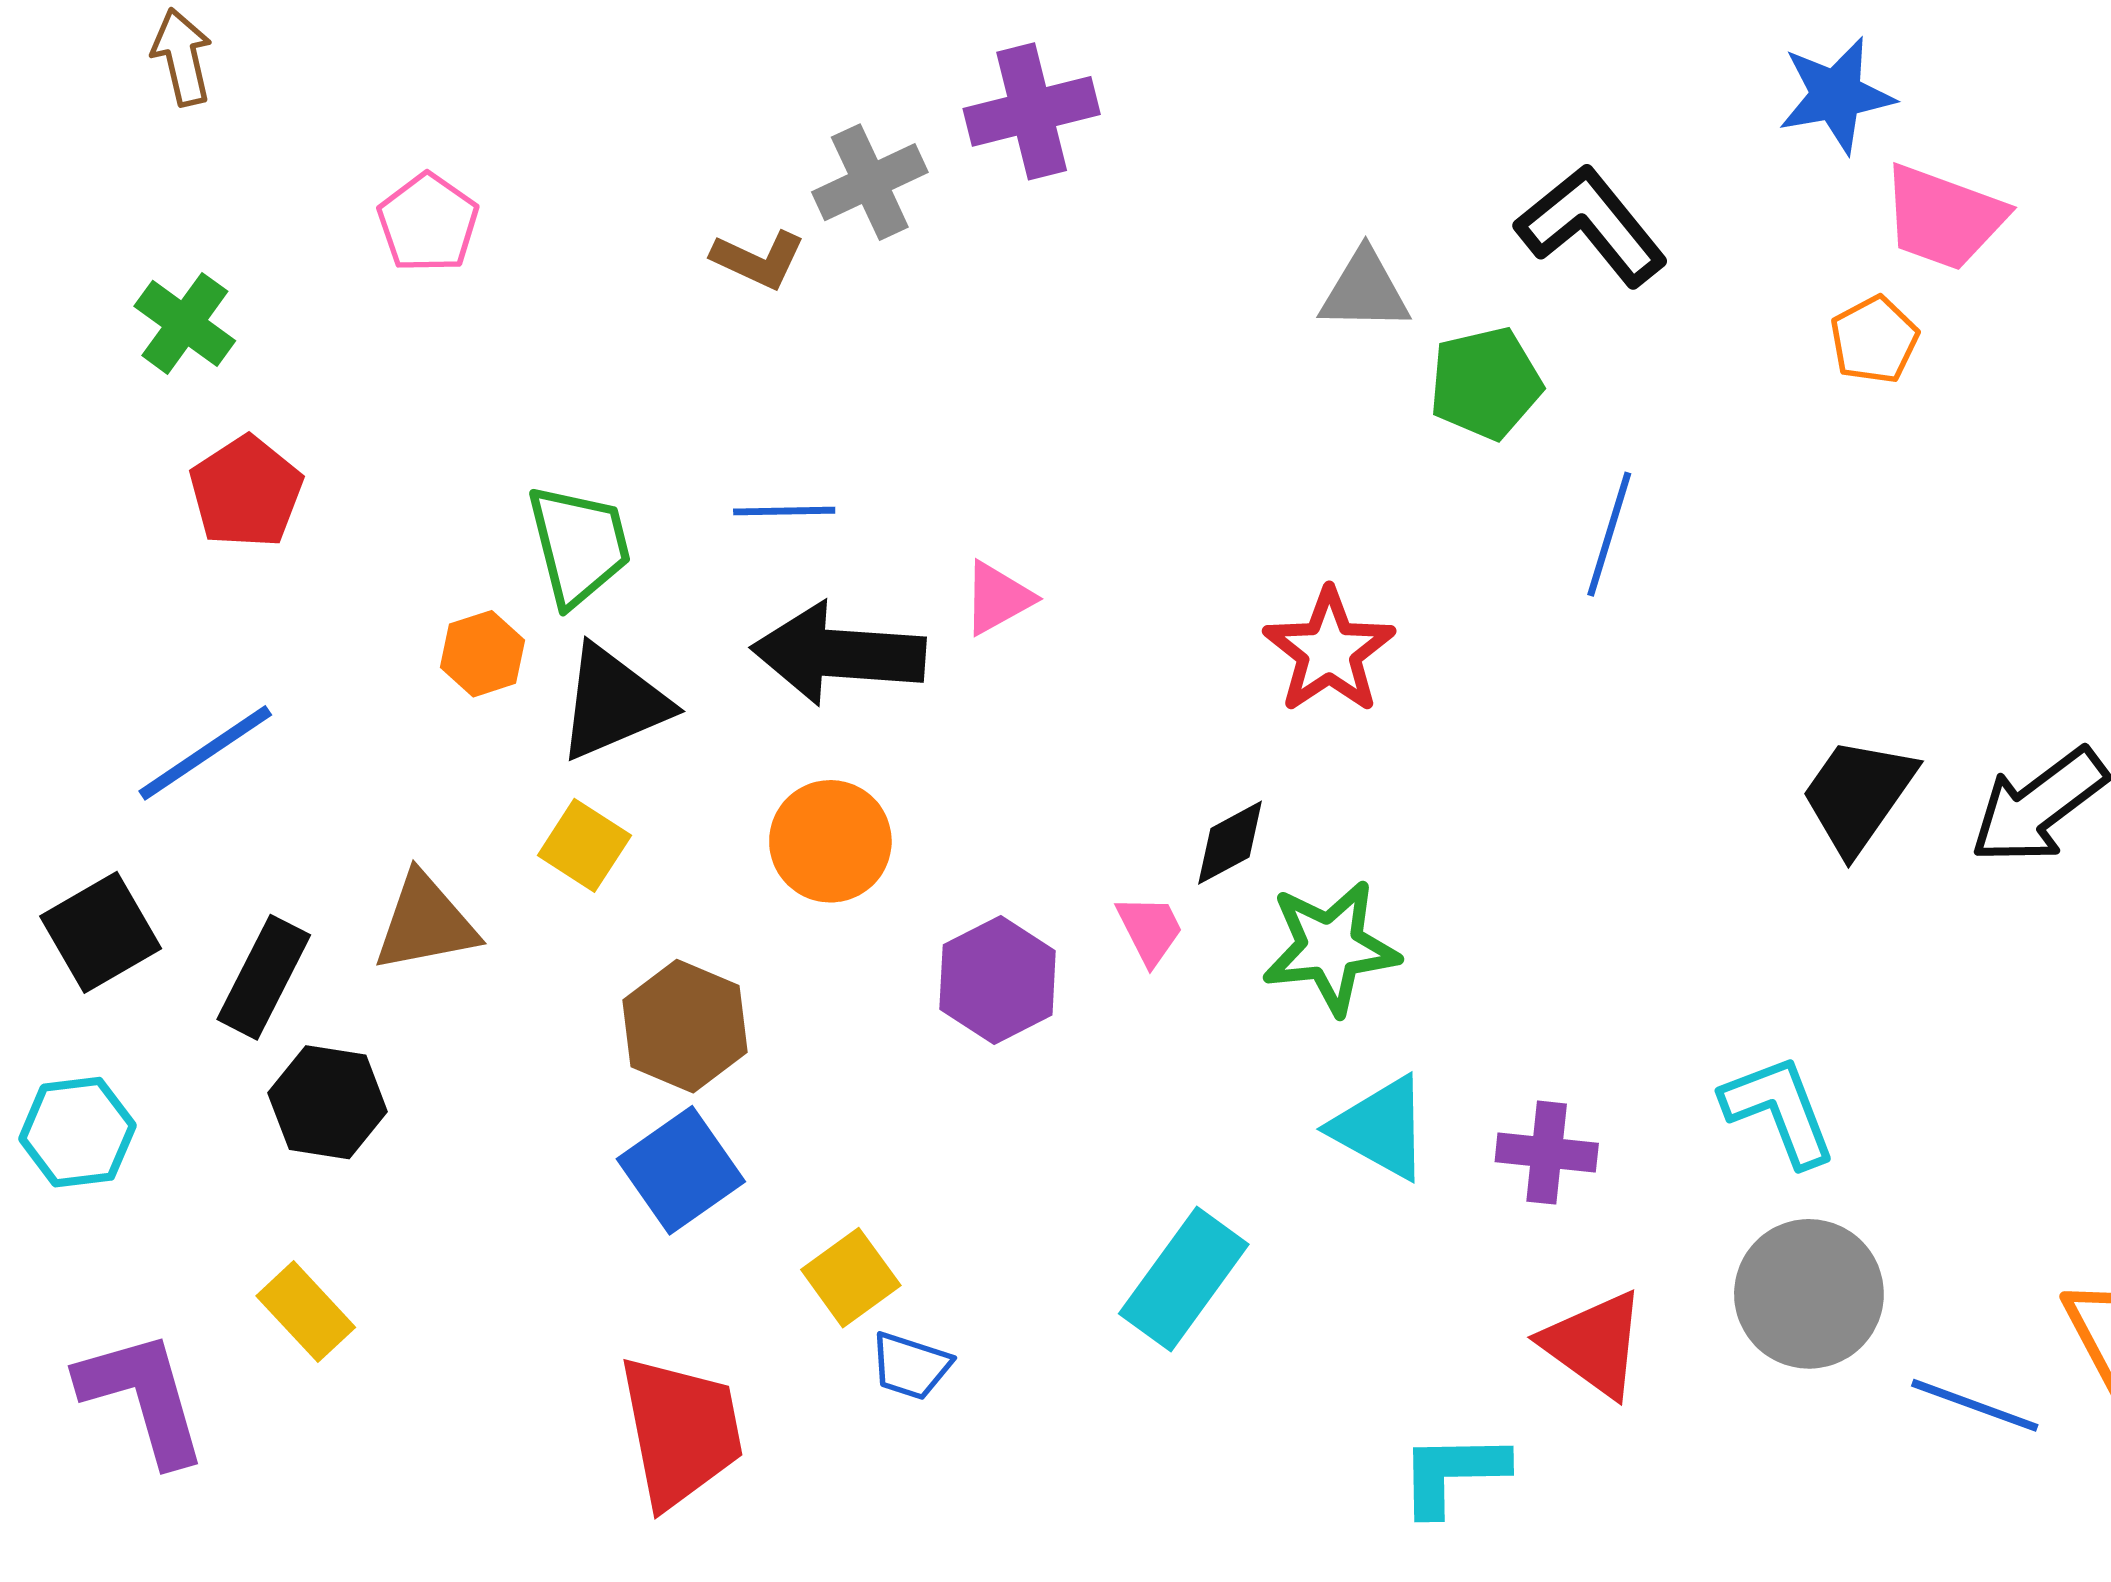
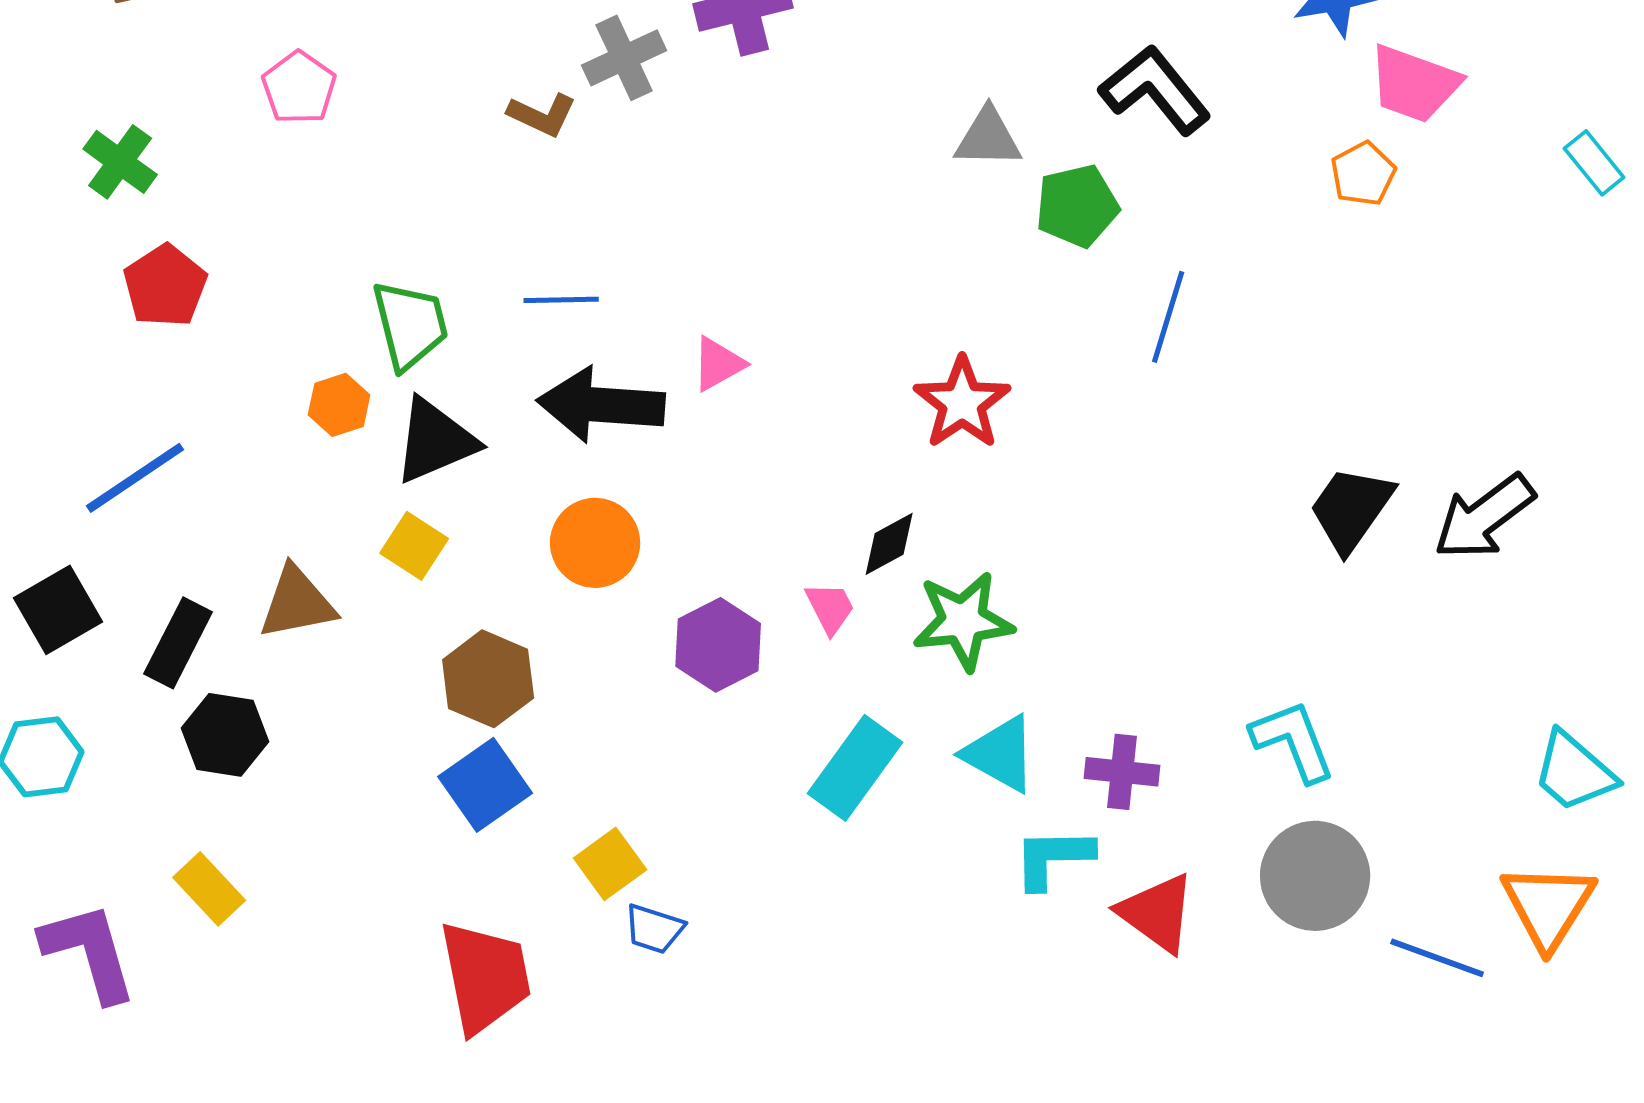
cyan rectangle: (1184, 1279) -> (855, 768), moved
cyan L-shape: (1453, 1473) -> (1053, 858), moved

